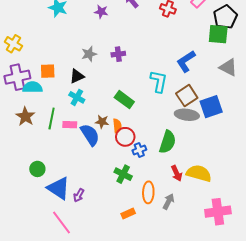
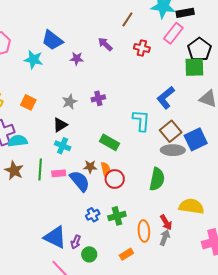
orange square: (48, 71) -> (28, 102), moved, turned 35
blue cross: (139, 150) -> (93, 215), moved
green circle: (37, 169) -> (89, 254), moved
red arrow: (177, 173) -> (166, 222), moved
green cross: (123, 174) -> (117, 216), turned -36

